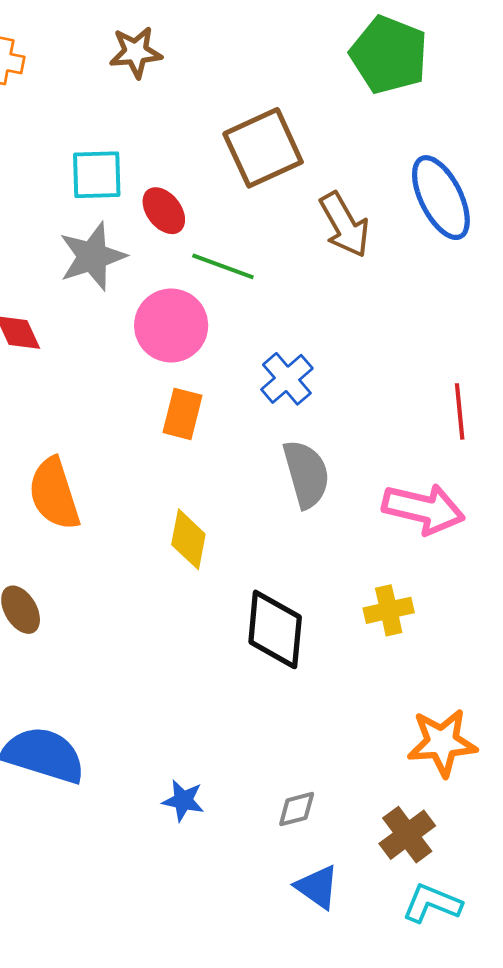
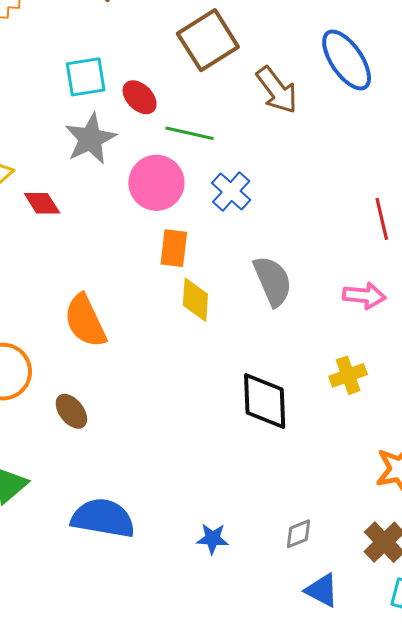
blue cross: (287, 379) -> (231, 192), moved
pink arrow: (424, 509) -> (364, 296), size x0.7
yellow diamond: (188, 539) -> (195, 300), moved

